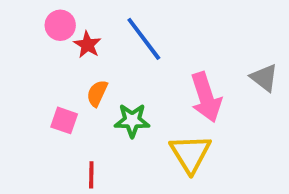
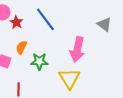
gray triangle: (264, 78) -> (104, 24), moved
pink arrow: (206, 97) -> (77, 49), turned 30

